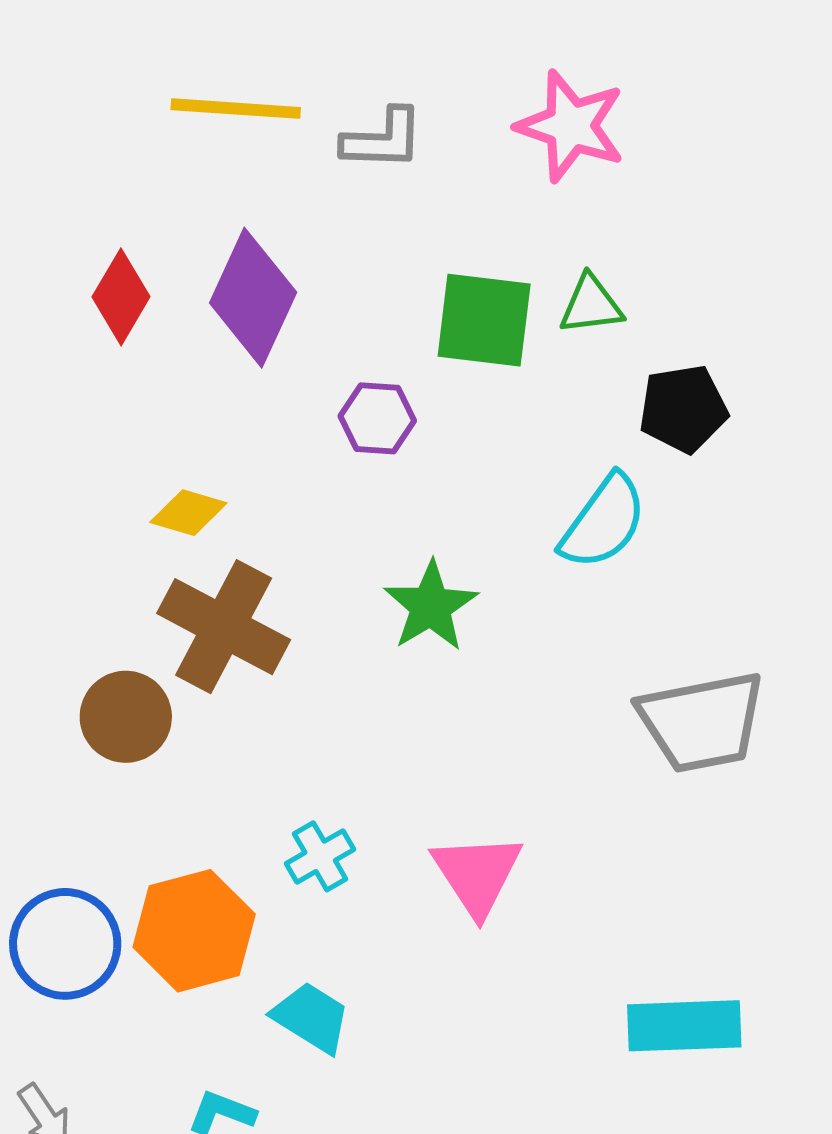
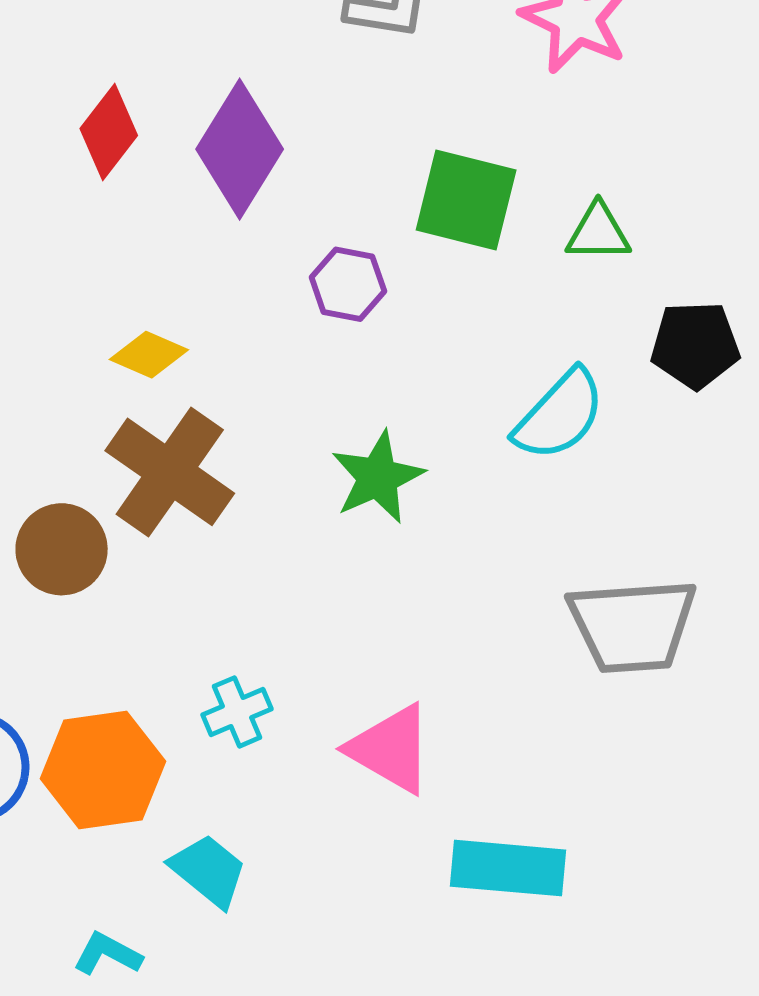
green triangle: (591, 305) -> (598, 232), moved
black pentagon: (683, 409) -> (695, 345), moved
pink triangle: (477, 874) -> (391, 749), turned -34
cyan rectangle: (684, 1026) -> (508, 868), moved

